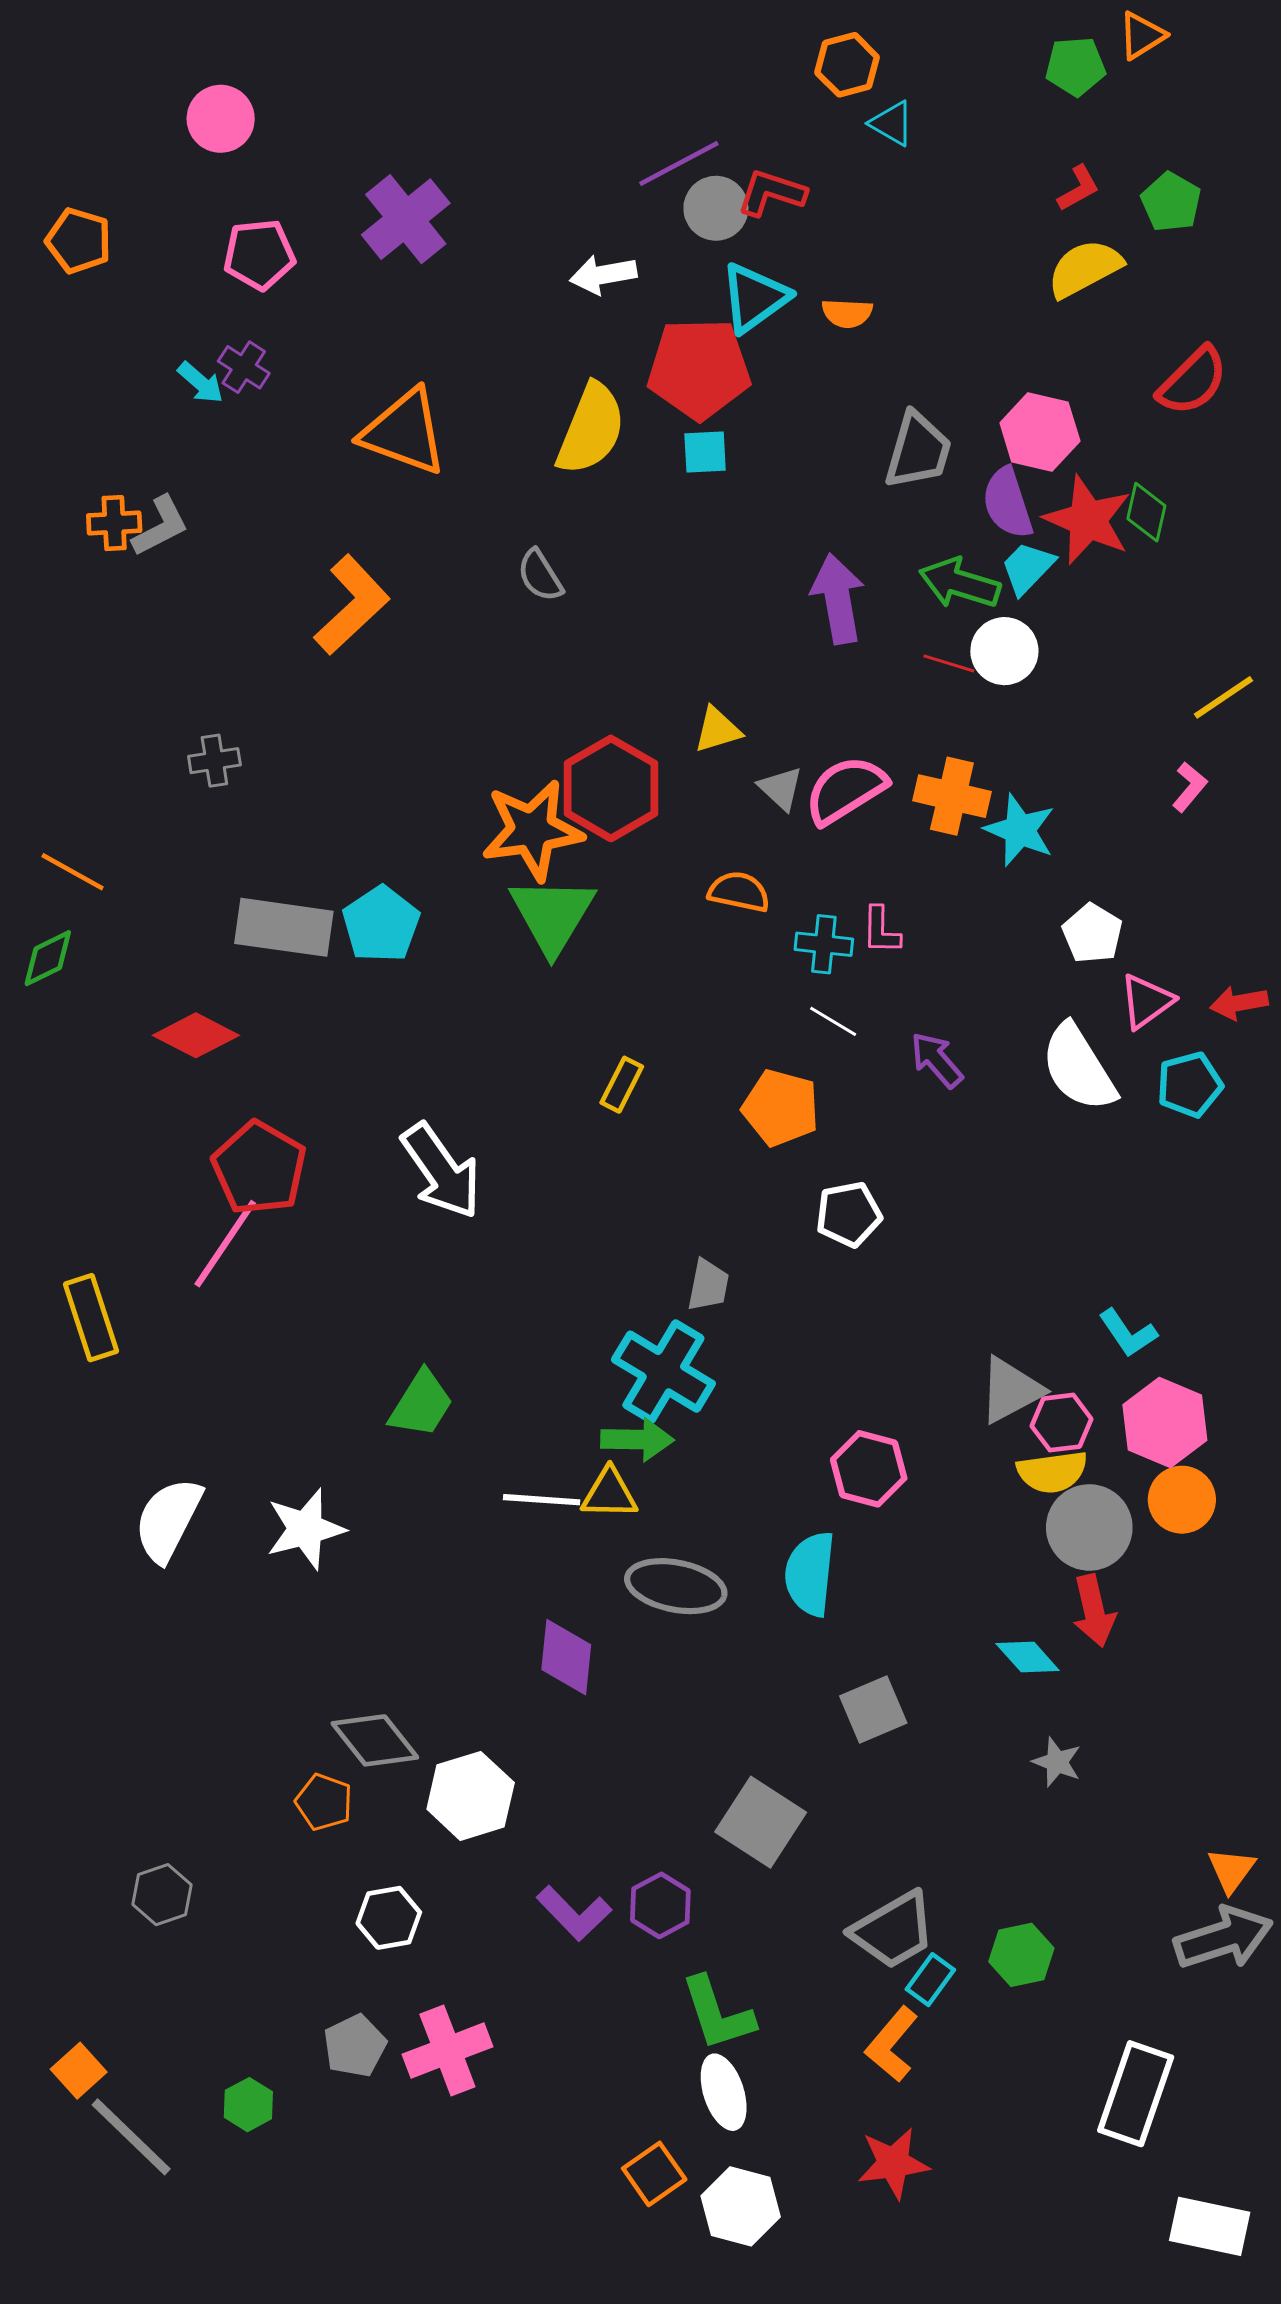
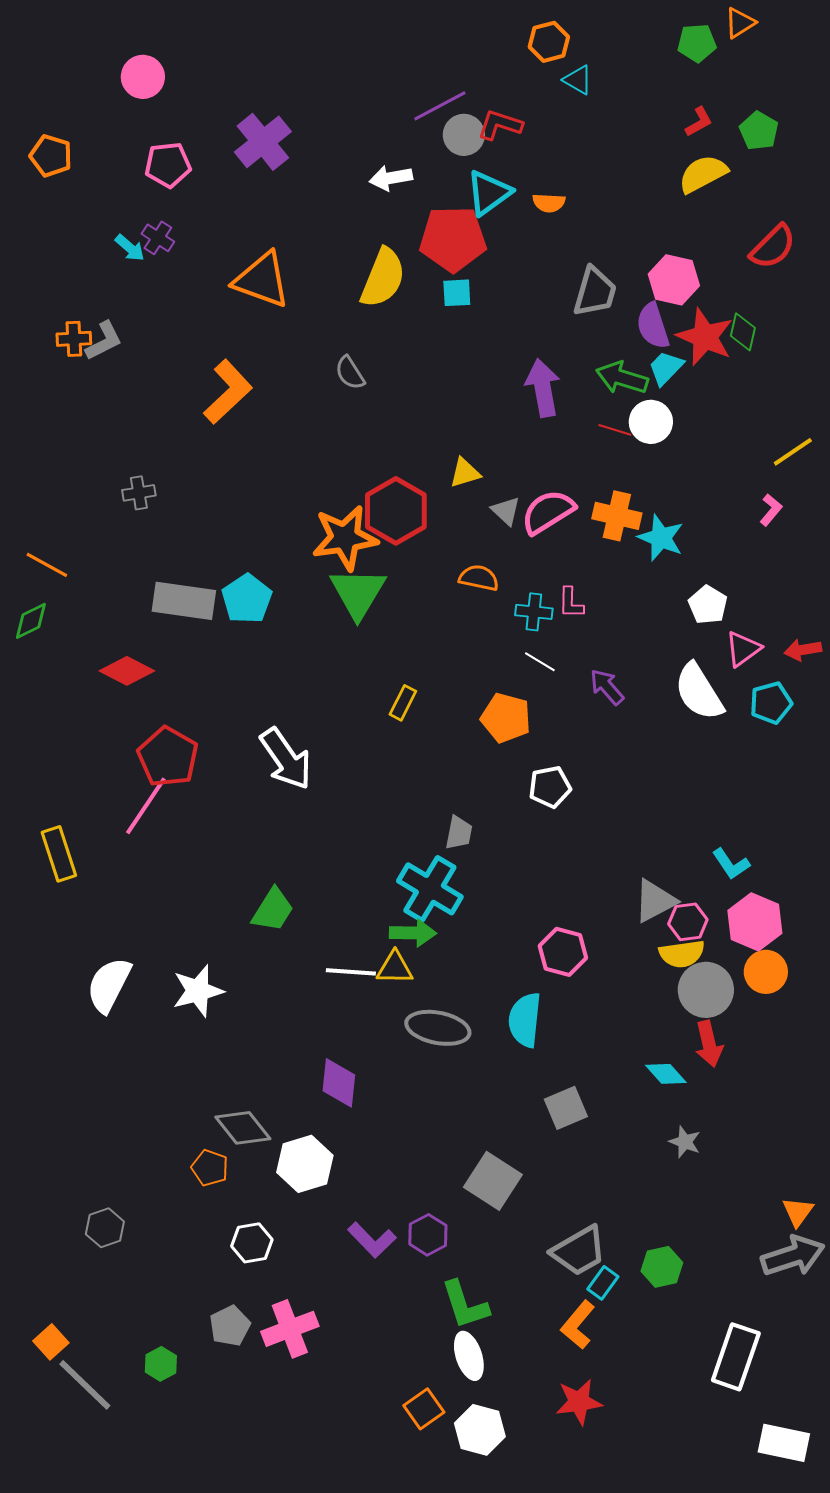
purple diamond: (566, 1657) -> (339, 1083), moved

